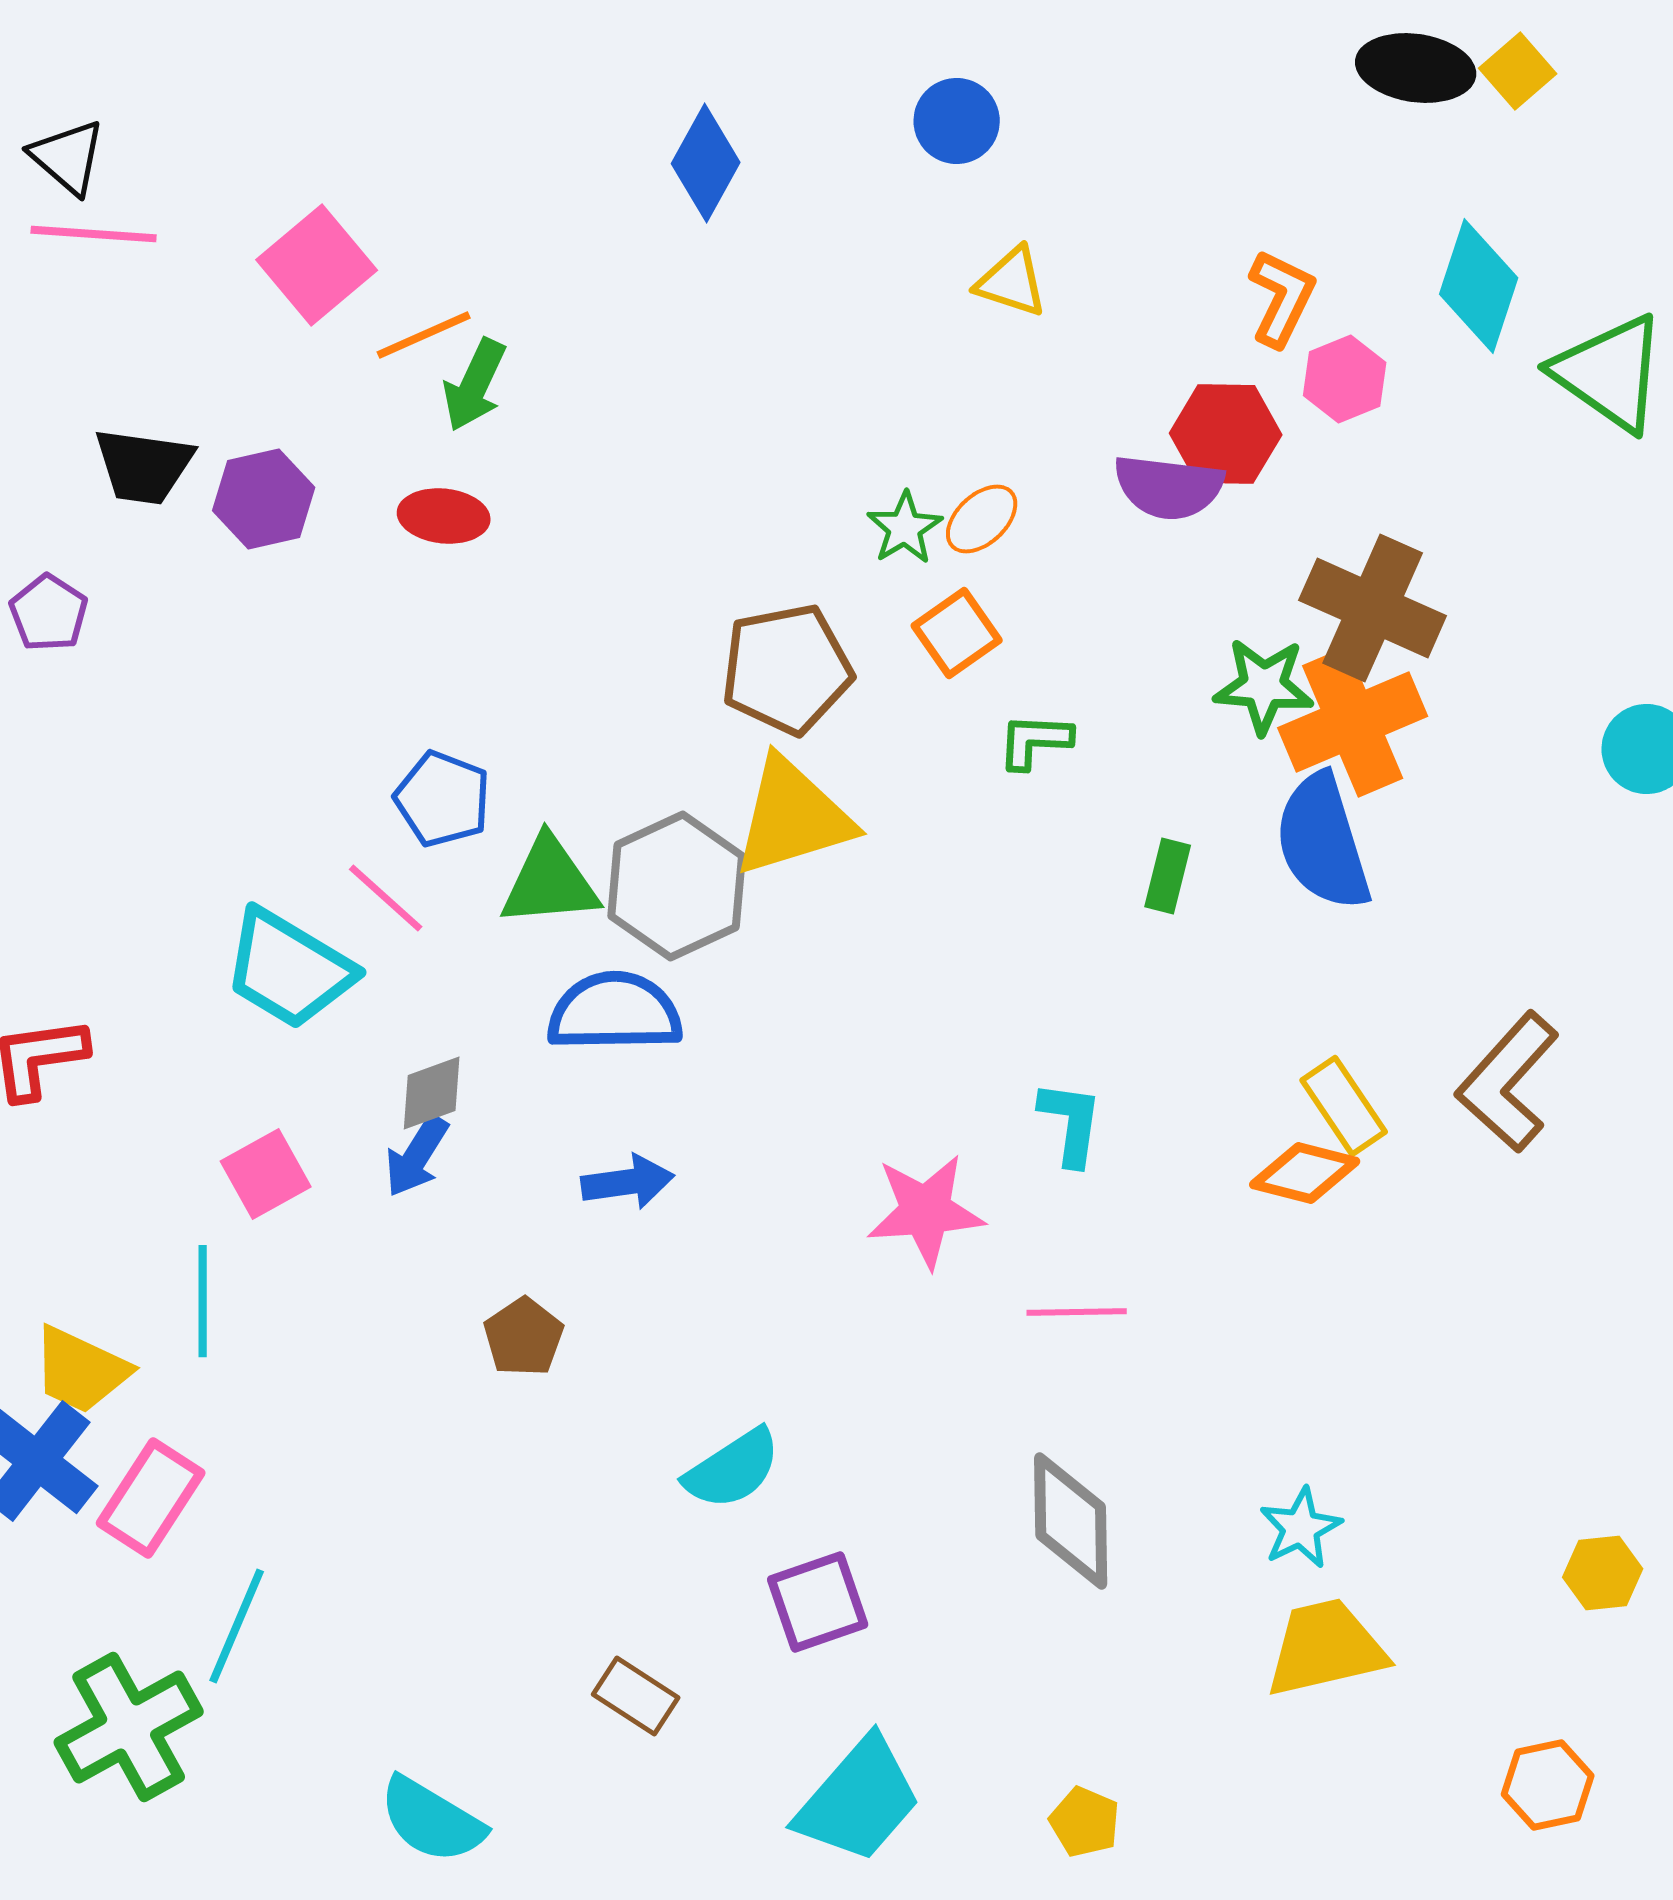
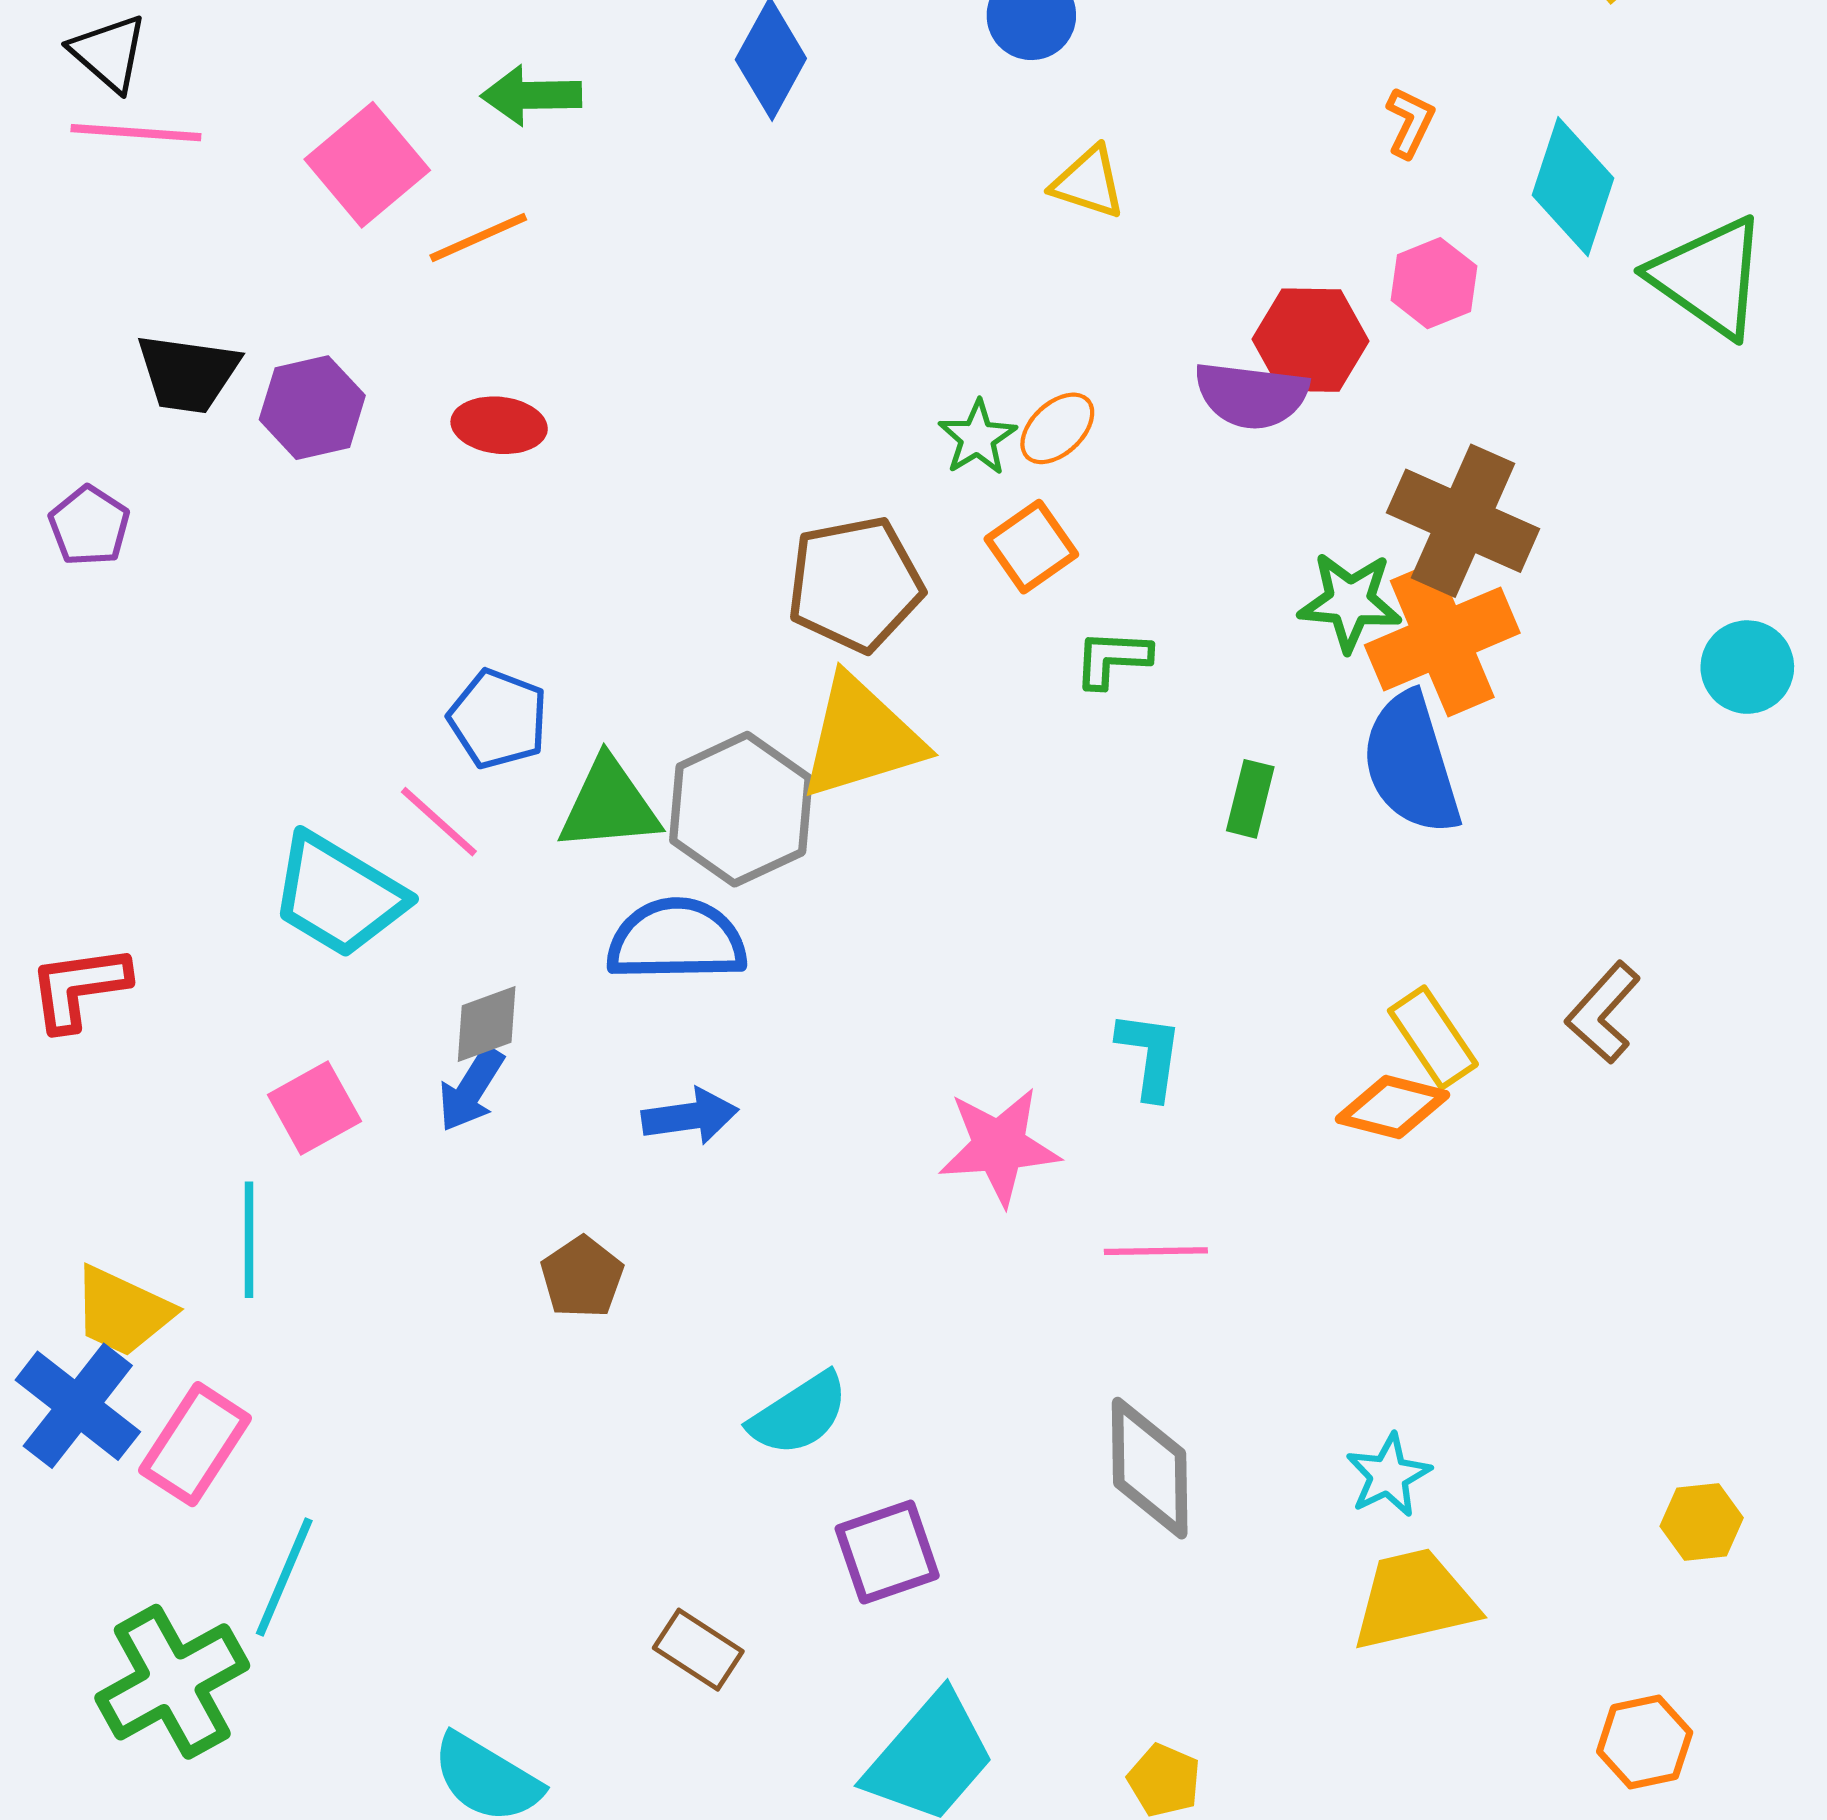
orange L-shape: (1282, 298) -> (1410, 122), moved, size x0.7
green arrow: (475, 385) -> (531, 95), moved, turned 64
brown L-shape: (1508, 1082) -> (1603, 1013), size x0.7

